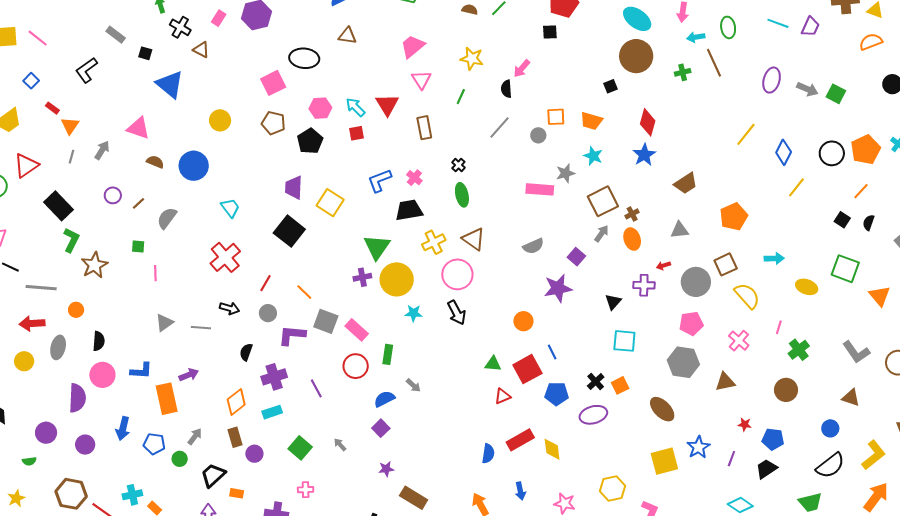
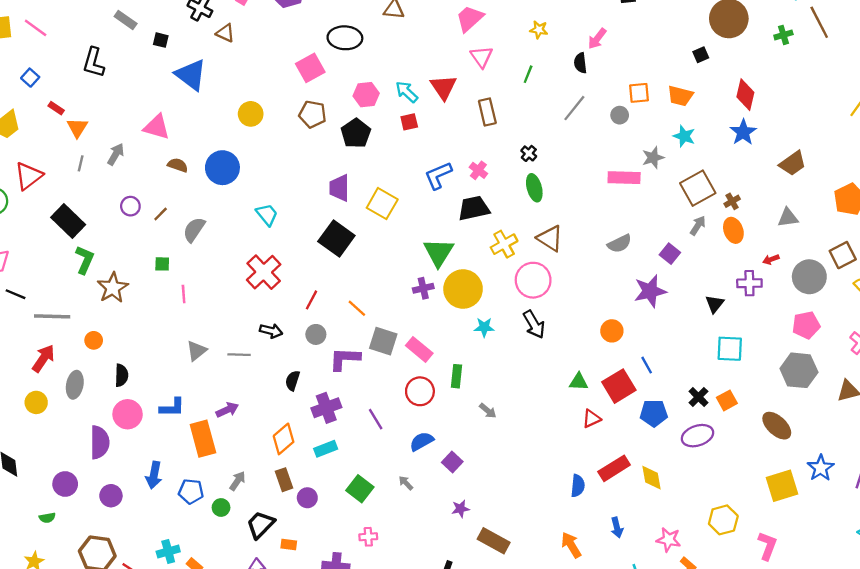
yellow star: (472, 59) -> (539, 30), size x0.7
black L-shape: (86, 70) -> (94, 63), turned -36
red arrow: (32, 323) -> (43, 358), turned 130
blue semicircle: (384, 399) -> (422, 441), moved

